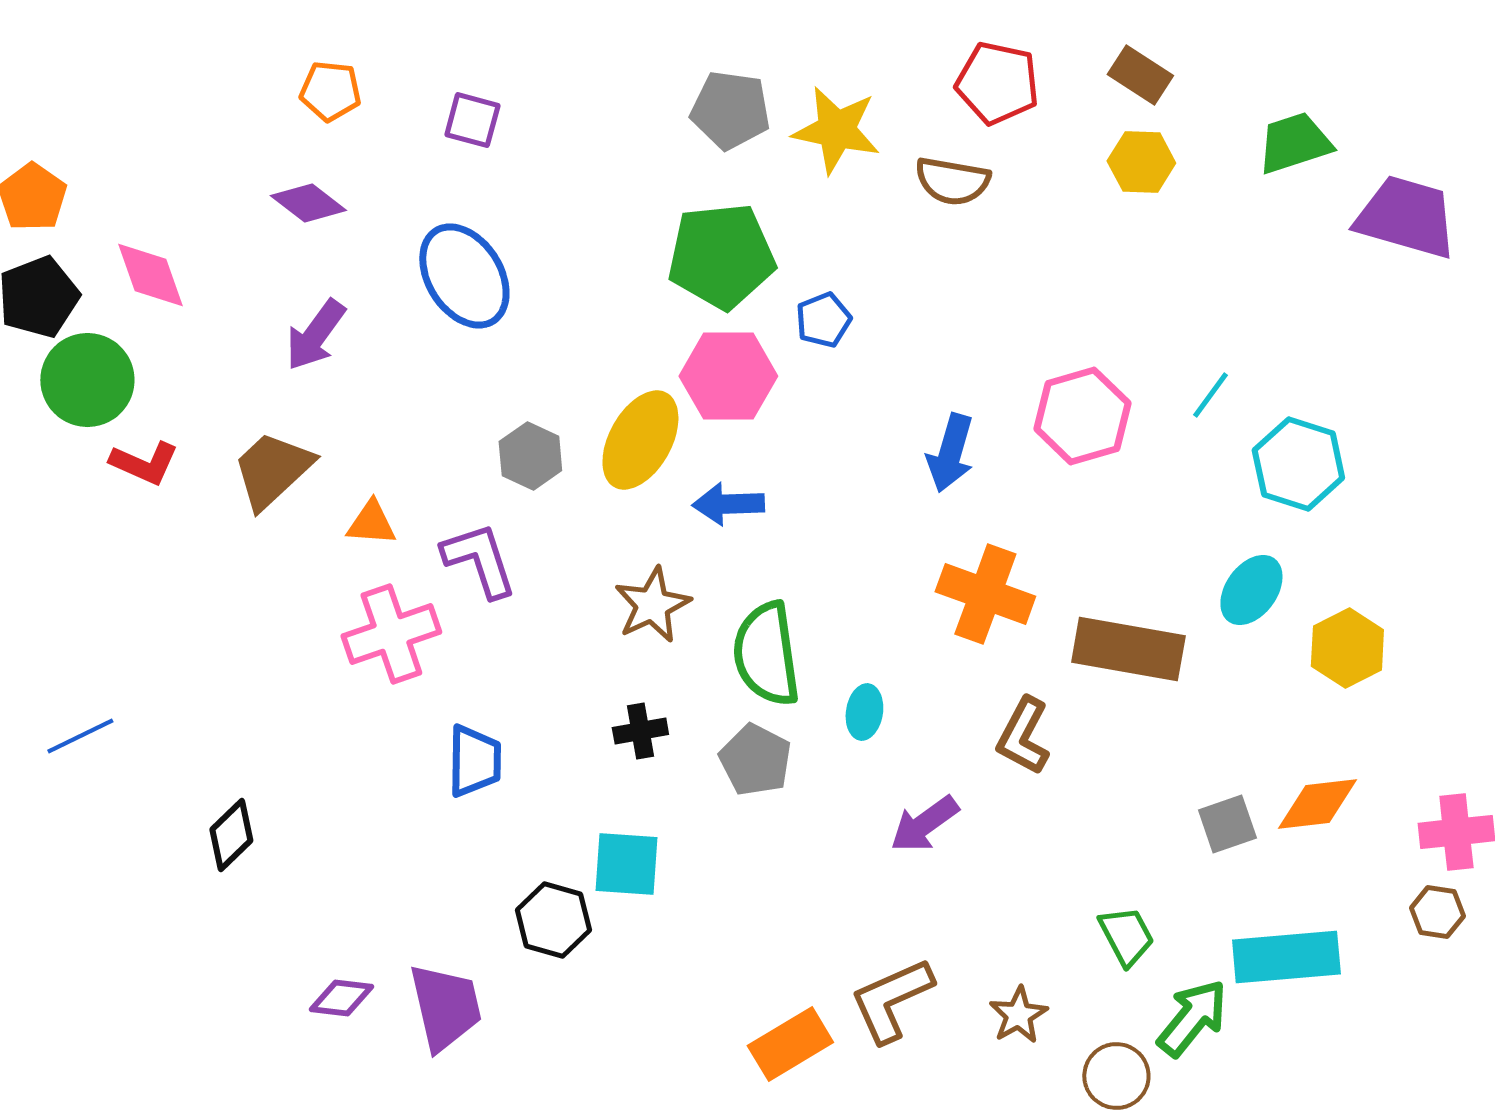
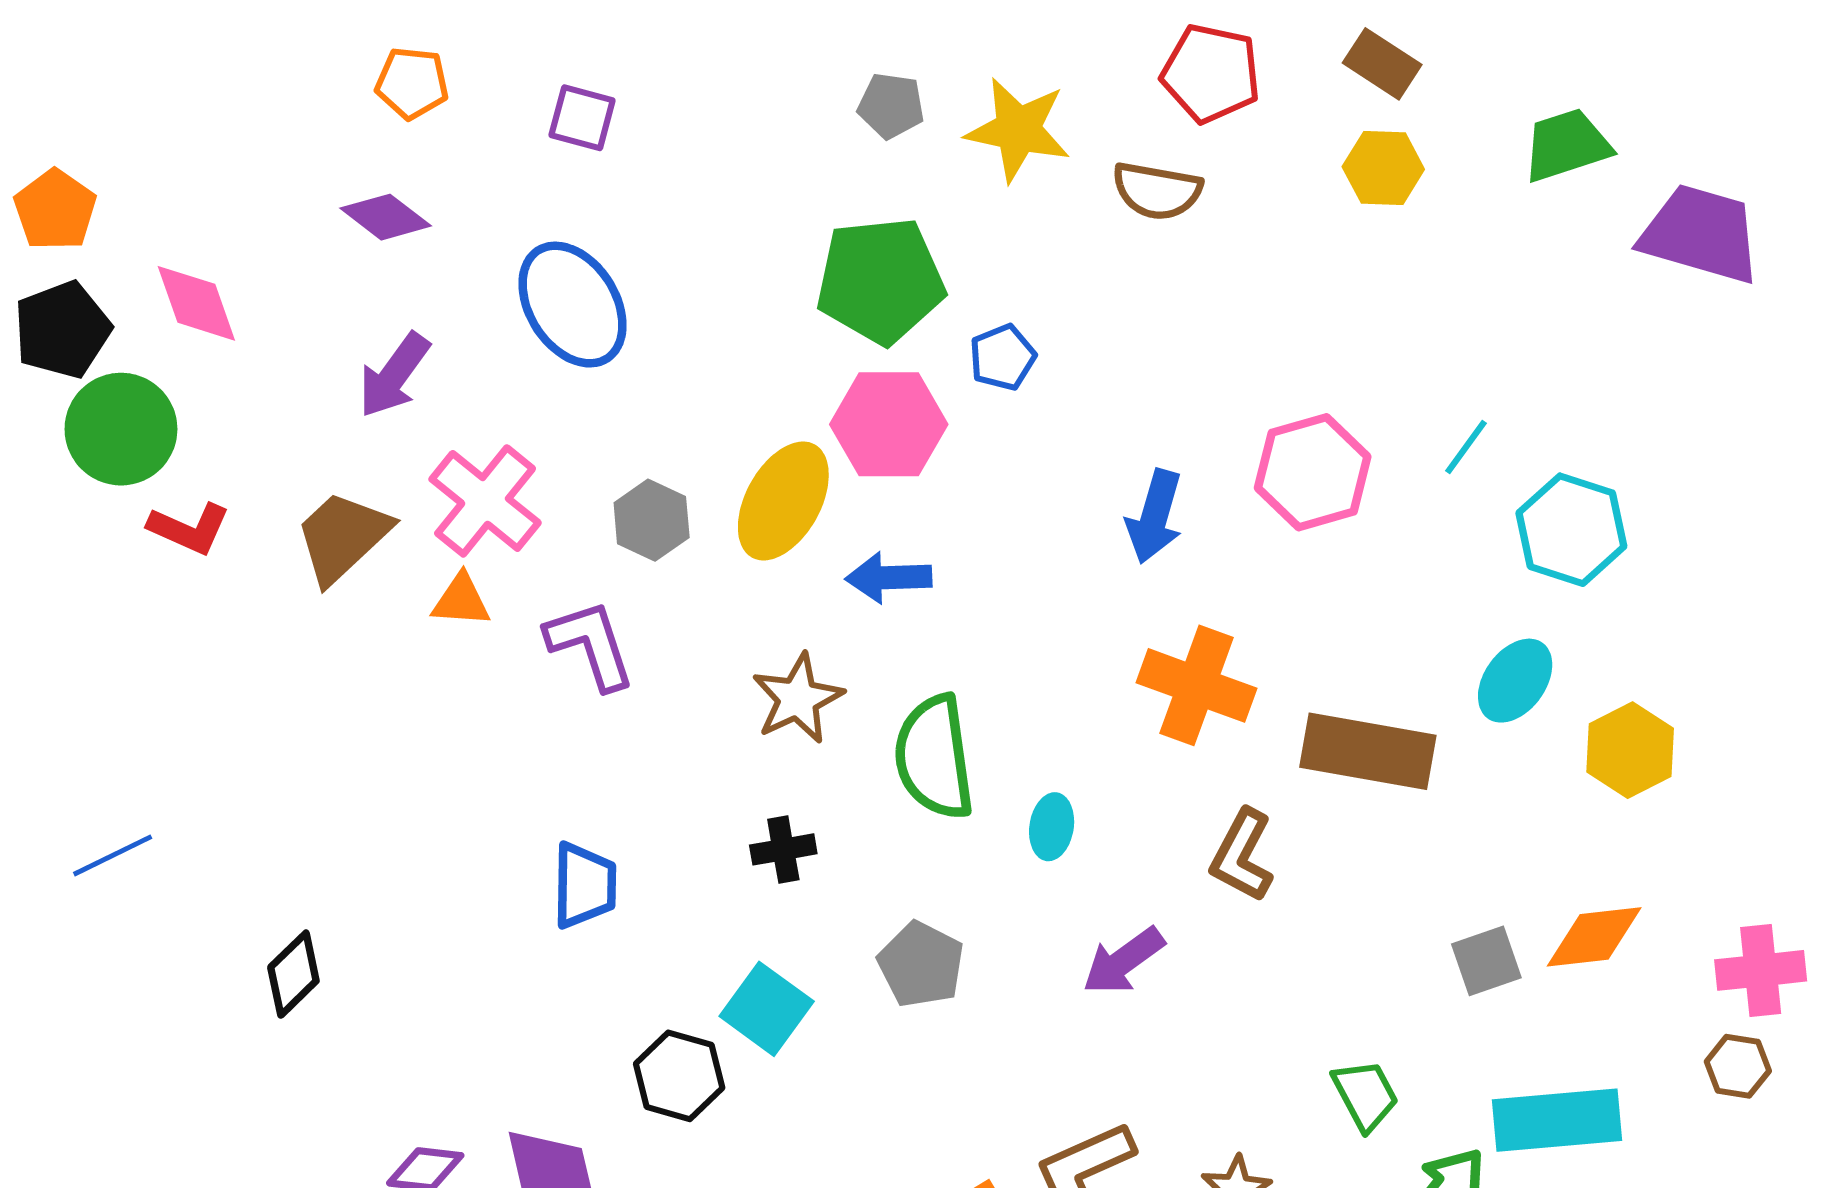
gray pentagon: (730, 110) -> (891, 106), size x0.7
pink cross: (391, 634) -> (485, 501), moved, turned -32
gray pentagon: (755, 760) -> (921, 964), moved
cyan square: (626, 864) -> (767, 1009), turned 32

